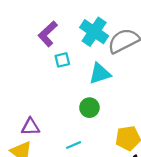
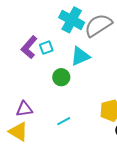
purple L-shape: (48, 34) -> (29, 47), moved
green circle: (89, 108) -> (61, 77), moved

